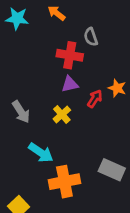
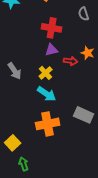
gray semicircle: (91, 37) -> (84, 14), moved
red arrow: (95, 99) -> (71, 61), turned 64
cyan arrow: (41, 153) -> (47, 94), moved

